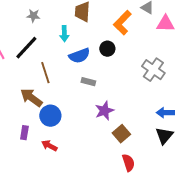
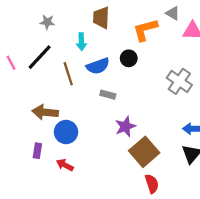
orange L-shape: (122, 23) -> (145, 30), turned 30
brown line: (45, 73) -> (68, 74), moved
brown arrow: (31, 98) -> (45, 112), turned -30
brown square: (121, 134) -> (144, 152), size x1.5

